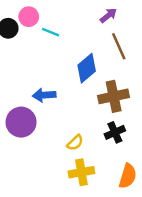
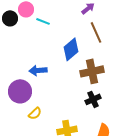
yellow semicircle: (75, 143) -> (35, 113), moved

